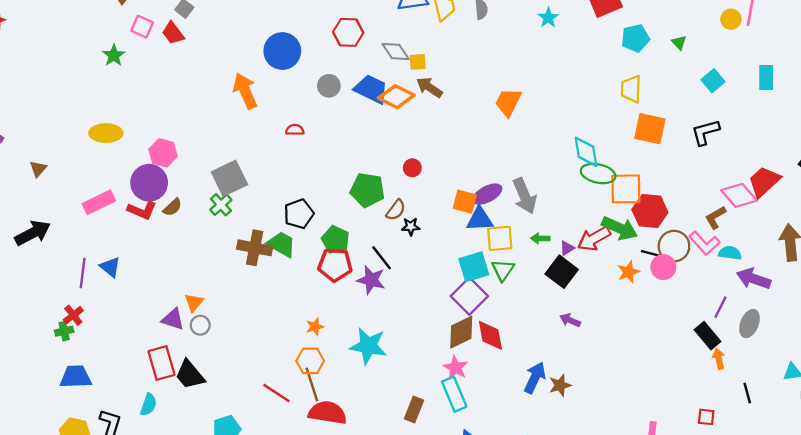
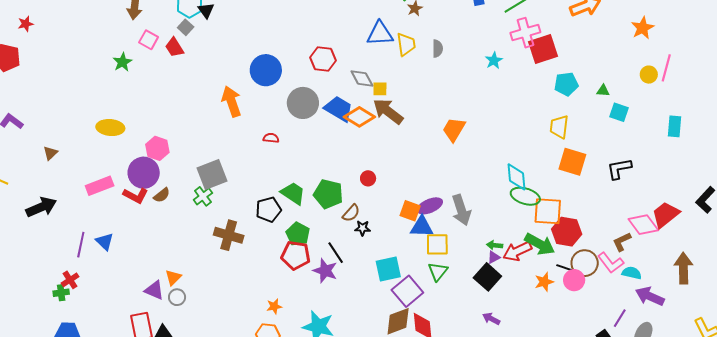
green triangle: (679, 43) -> (603, 91), turned -48
cyan square: (713, 81) -> (619, 112), moved, turned -36
gray circle: (329, 86) -> (303, 103), size x1.6
brown arrow: (429, 87) -> (388, 111), size x1.4
green arrow: (540, 238) -> (495, 245), moved
green trapezoid: (281, 244) -> (293, 193), moved
cyan square: (474, 267) -> (388, 269), moved

